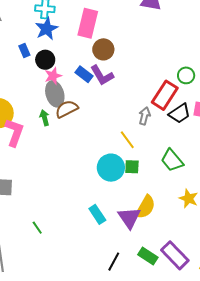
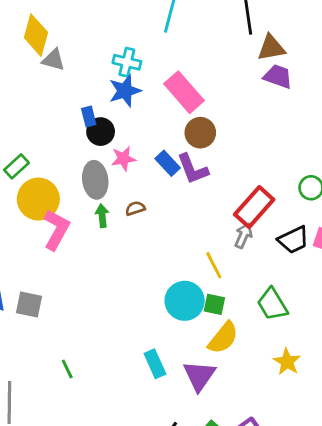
pink rectangle: (88, 23) -> (184, 92), turned -64
black circle: (45, 60) -> (101, 132), moved
gray ellipse: (55, 94) -> (95, 180), moved
red rectangle: (165, 95) -> (254, 207), moved
brown semicircle: (67, 109) -> (135, 208), size x0.6
yellow semicircle: (145, 207) -> (223, 338), moved

